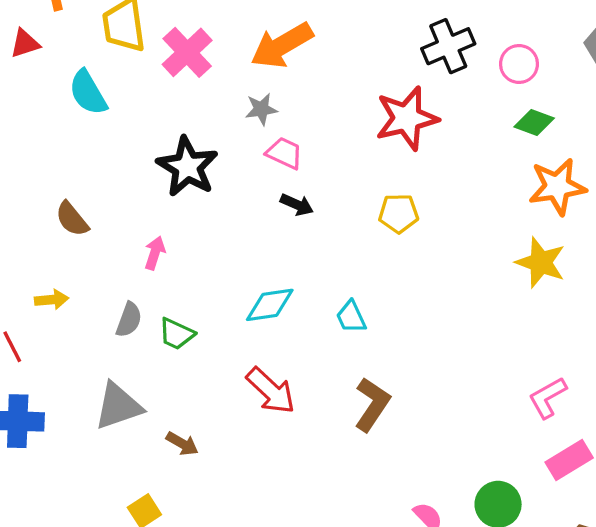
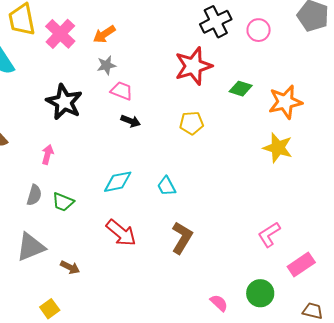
orange arrow: (282, 45) -> (104, 34), moved, size x0.6
green diamond: (534, 122) -> (241, 89), moved
pink L-shape: (548, 398) -> (269, 234), moved

